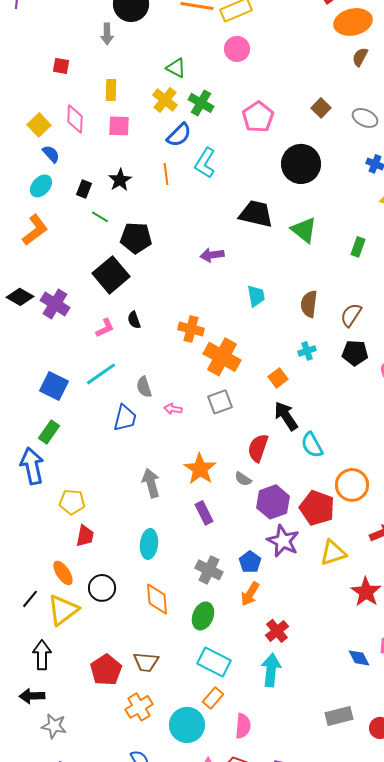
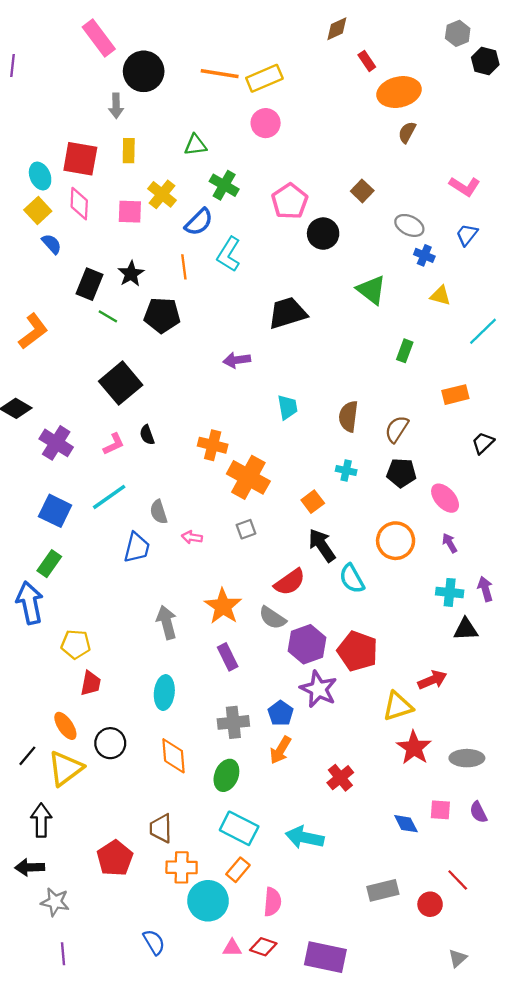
red square: (61, 66) -> (80, 159), moved, size x1.8
green triangle: (176, 68) -> (195, 145), turned -35
yellow rectangle: (111, 90) -> (129, 151), moved
yellow cross: (165, 100) -> (162, 194), moved
gray ellipse: (365, 118) -> (409, 225), moved
black circle: (301, 164) -> (323, 234), moved, size x0.7
cyan ellipse: (41, 186) -> (40, 176), moved, turned -65
black rectangle: (84, 189) -> (90, 284), size x1.5
black trapezoid: (256, 214) -> (287, 313), turned -30
green triangle: (304, 230) -> (371, 290), moved
black pentagon: (136, 238) -> (162, 315), moved
purple cross: (55, 304) -> (56, 443), moved
cyan cross: (307, 351) -> (346, 471), turned 30
gray square: (220, 402) -> (246, 529), size x0.7
red semicircle: (258, 448) -> (290, 582), turned -144
gray semicircle: (243, 479) -> (272, 618), size x1.4
orange circle: (352, 485) -> (396, 541), moved
yellow triangle: (333, 553) -> (398, 706), moved
gray cross: (209, 570) -> (233, 722), turned -32
red cross: (277, 631) -> (340, 778), moved
brown trapezoid: (146, 662) -> (161, 828), turned 84
red pentagon: (106, 670) -> (115, 858), moved
cyan arrow: (271, 670) -> (305, 837), turned -84
orange cross: (139, 707) -> (182, 867), moved, turned 32

